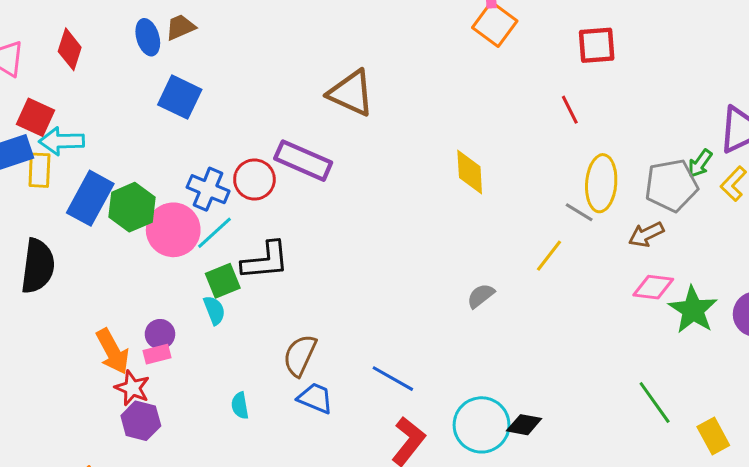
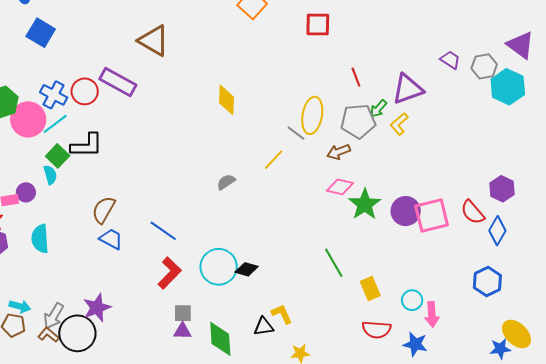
red line: (570, 110) -> (356, 77), moved
green square: (223, 281) -> (58, 156), turned -30
purple circle: (160, 334) -> (26, 192), moved
cyan semicircle: (240, 406) -> (40, 239), moved, size x1.6

